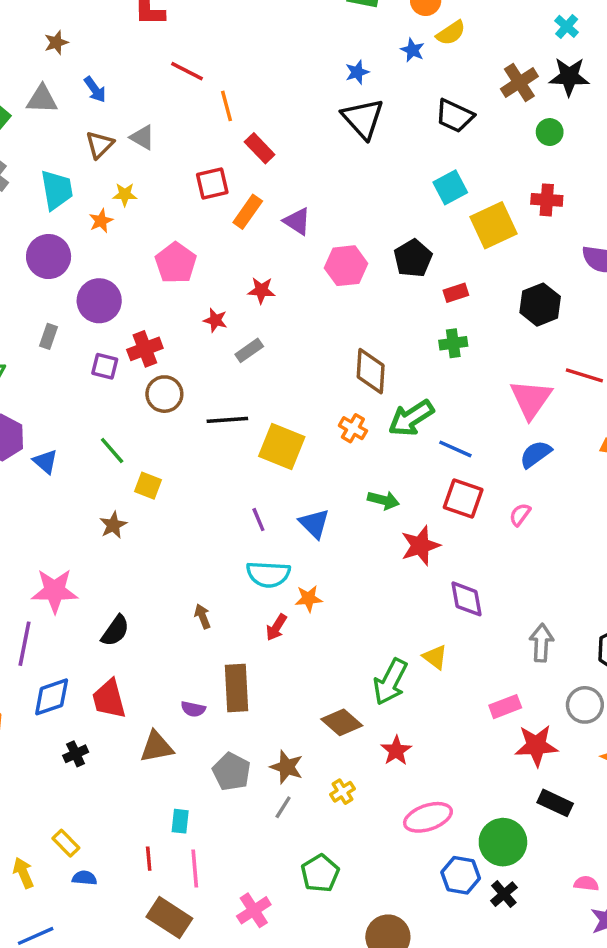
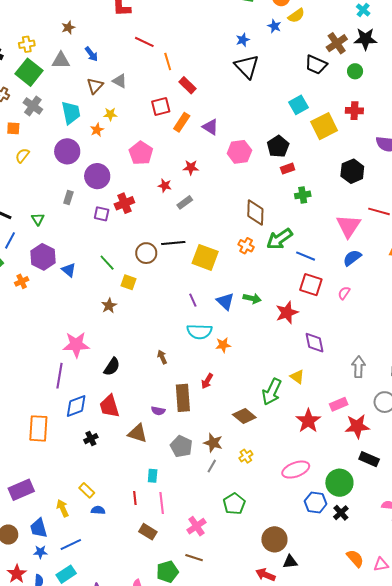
black trapezoid: (455, 116) -> (316, 65), moved
red rectangle: (456, 293) -> (288, 169), moved
brown circle: (164, 394) -> (146, 253), moved
green arrow: (383, 500) -> (252, 298), moved
red arrow: (276, 627) -> (207, 381), moved
brown triangle: (156, 747) -> (138, 433), turned 30
red star: (396, 751) -> (308, 421), moved, size x1.4
brown rectangle: (169, 918) -> (148, 532), size x0.7

